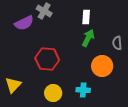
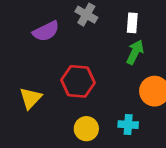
gray cross: (44, 11) -> (86, 15), moved
yellow triangle: (13, 85) -> (31, 98), moved

